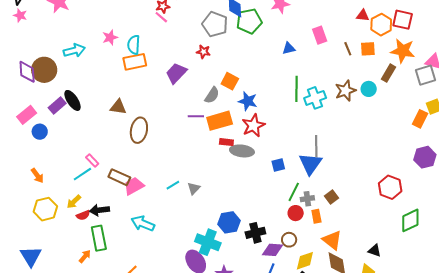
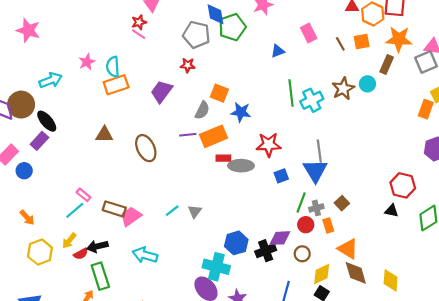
black ellipse: (73, 100) -> (47, 121), moved
red star: (253, 126) -> (269, 145), moved, turned 30
brown ellipse: (139, 130) -> (146, 148), moved, turned -30
purple diamond: (272, 250) -> (280, 238), moved
black triangle: (375, 251) -> (391, 211), moved

